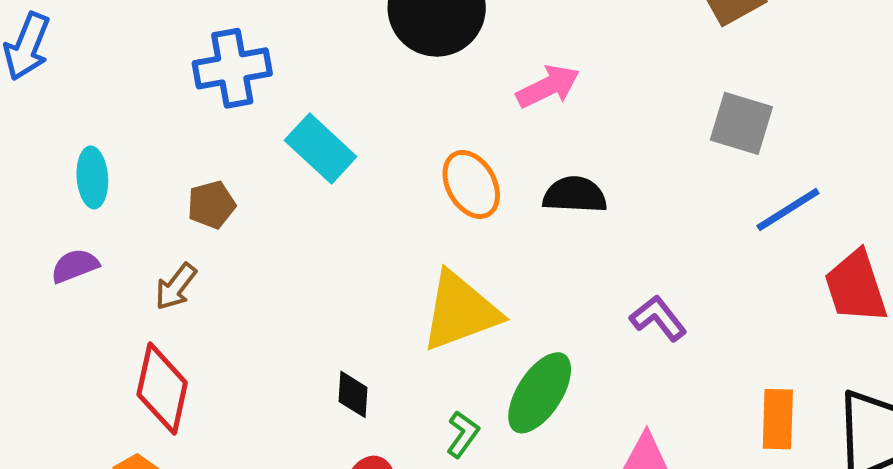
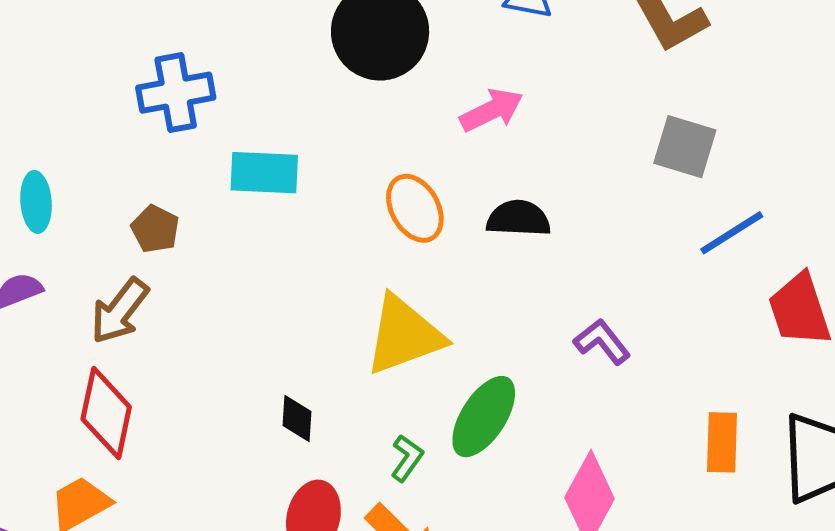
cyan rectangle: (321, 149) -> (264, 173), turned -40
brown pentagon: (211, 205) -> (155, 229), turned -30
brown arrow: (176, 287) -> (120, 311), size x1.4

